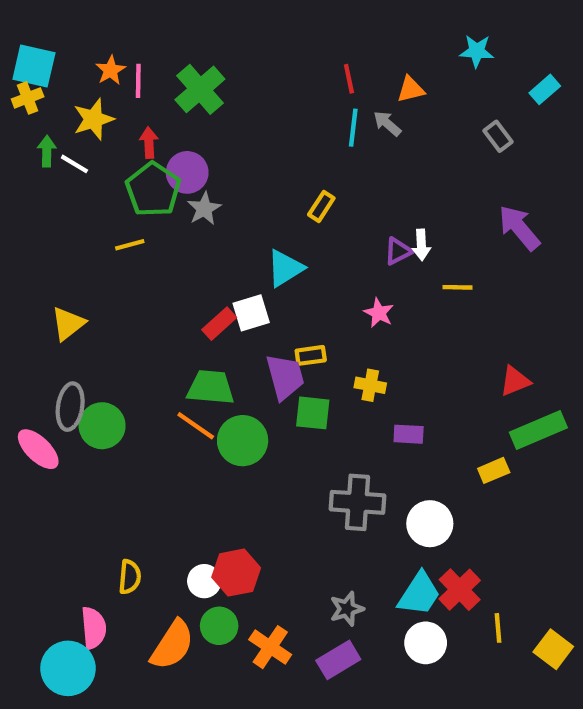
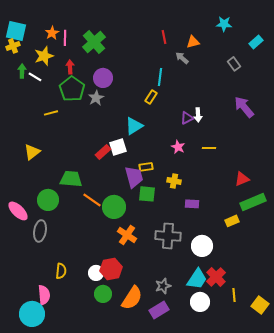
cyan line: (353, 128) -> (160, 77), moved
purple circle: (187, 172) -> (103, 78), moved
yellow line: (130, 245) -> (51, 113), moved
yellow line: (458, 287) -> (209, 148), moved
green trapezoid: (211, 387) -> (71, 179), moved
gray ellipse: (70, 407) -> (40, 231), moved
orange semicircle: (172, 645) -> (132, 298), moved
orange cross: (270, 647) -> (127, 235), moved

